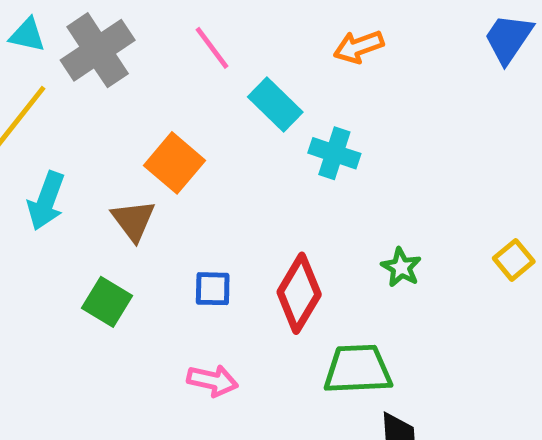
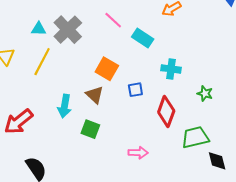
cyan cross: (334, 153) -> (171, 69), moved
cyan arrow: (46, 201) -> (64, 106), moved
blue square: (213, 289) -> (135, 90), moved

